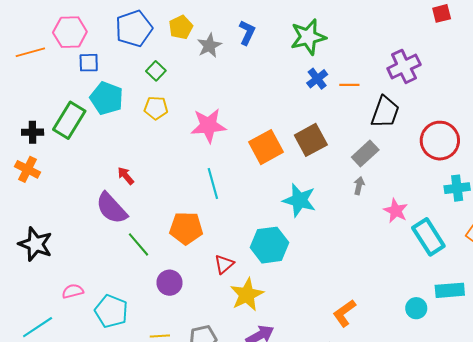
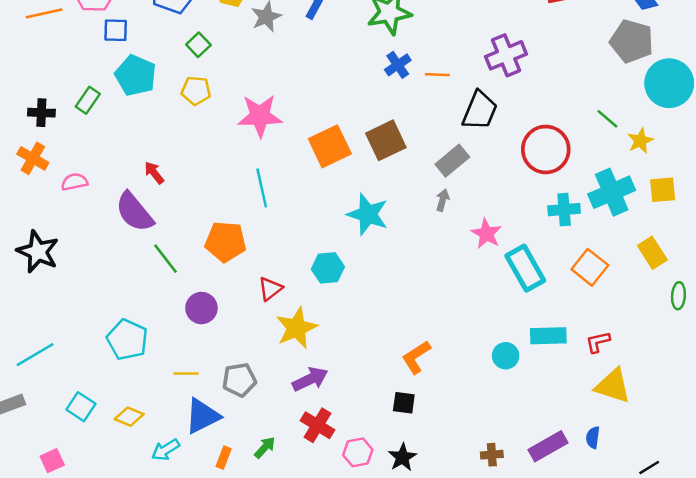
green rectangle: (69, 120) -> (88, 100), size x0.6
cyan hexagon: (270, 245) -> (328, 268), size x0.7
pink semicircle: (73, 291) -> (74, 182), moved

